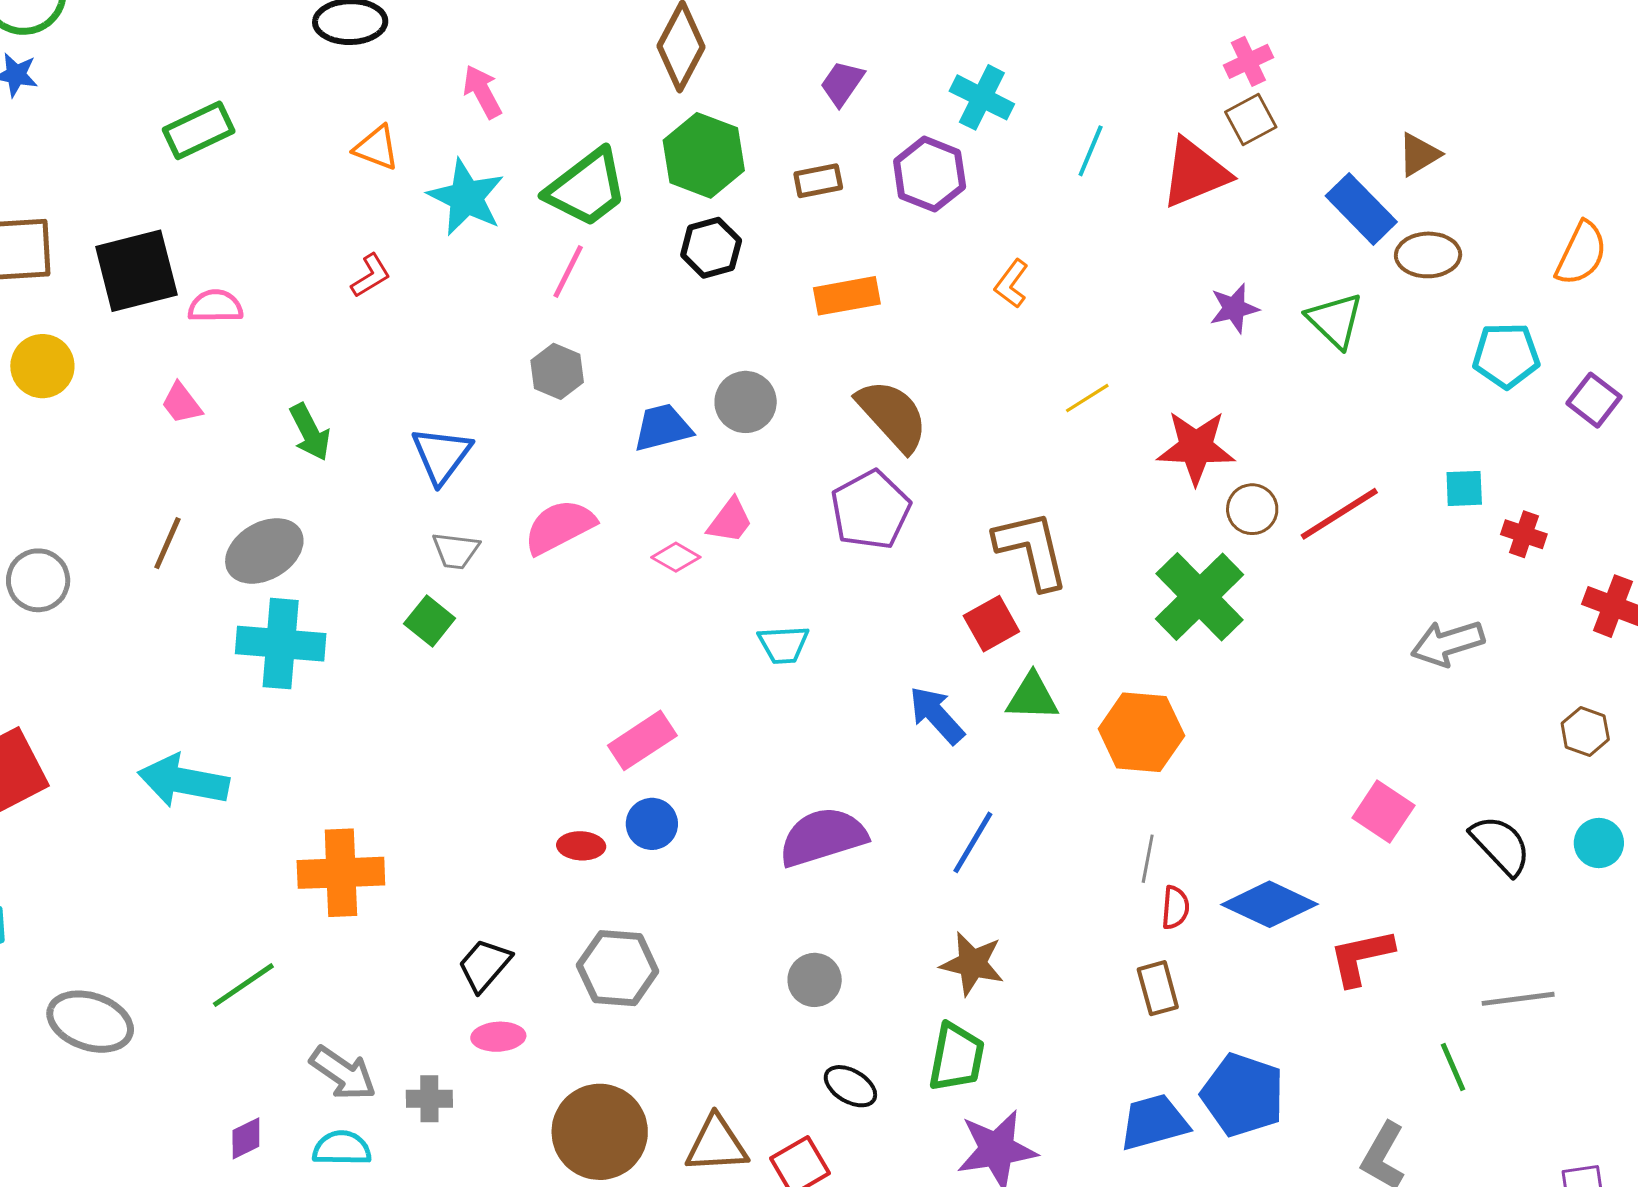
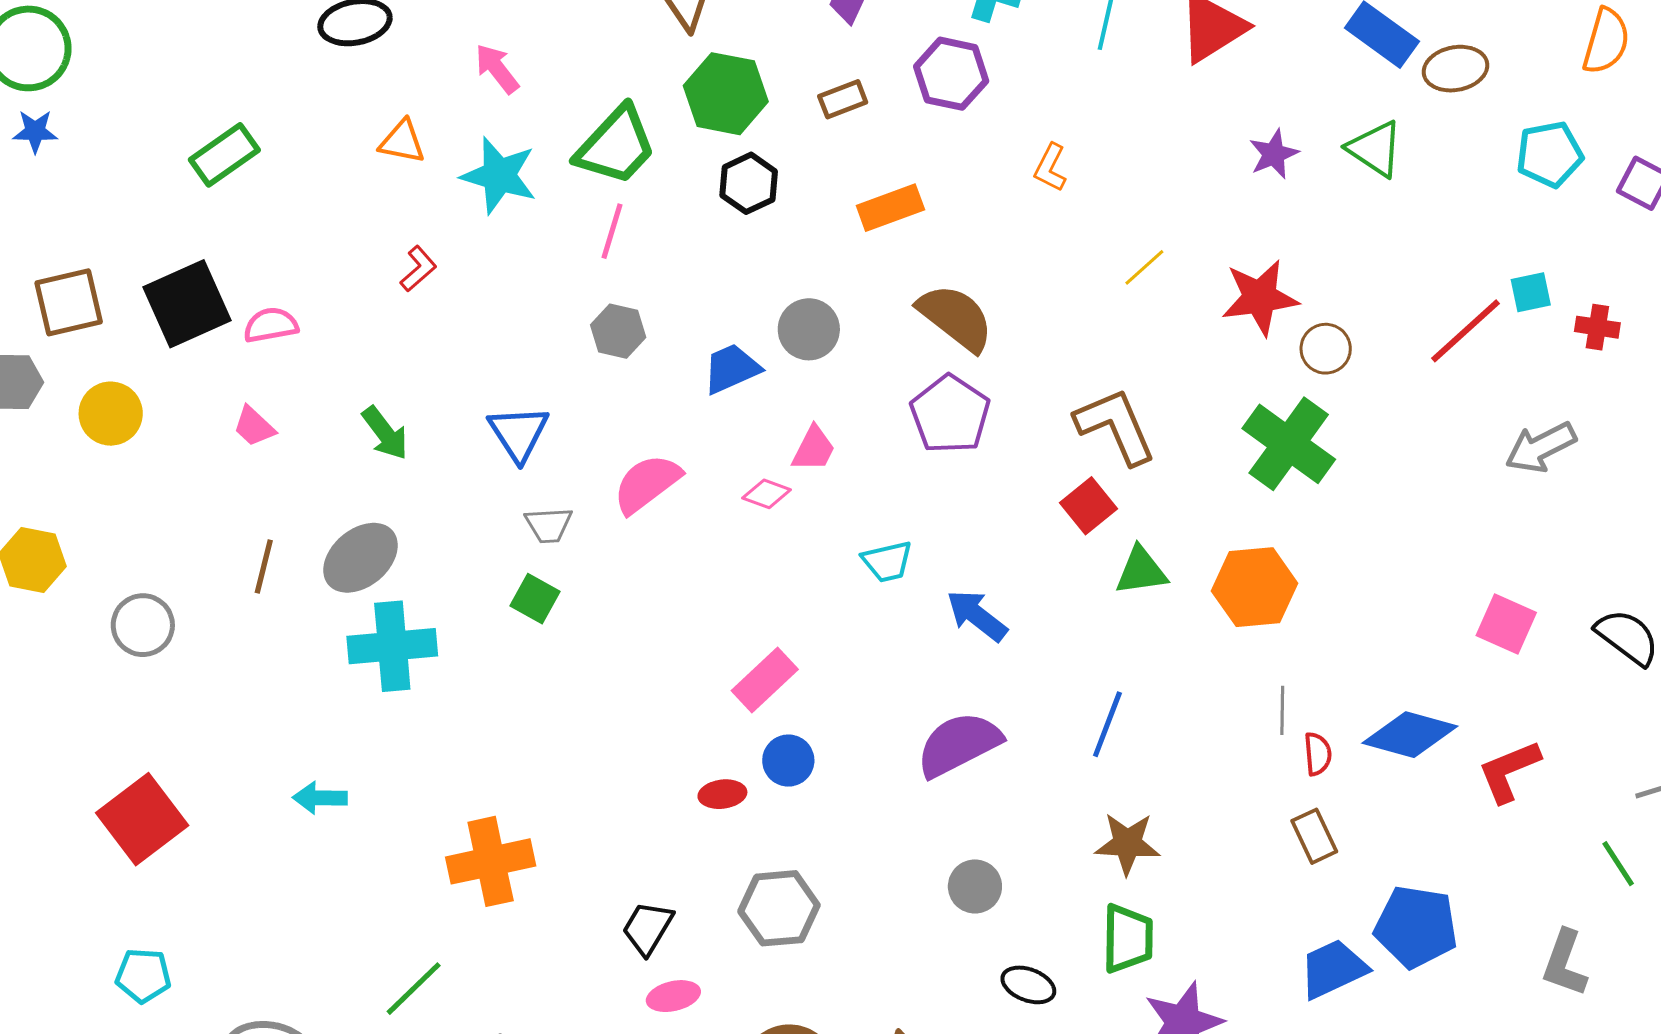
red line: (1339, 514) -> (1466, 331), moved
blue arrow: (937, 715) -> (977, 616), moved
cyan arrow: (183, 781) -> (320, 798), size x0.6

